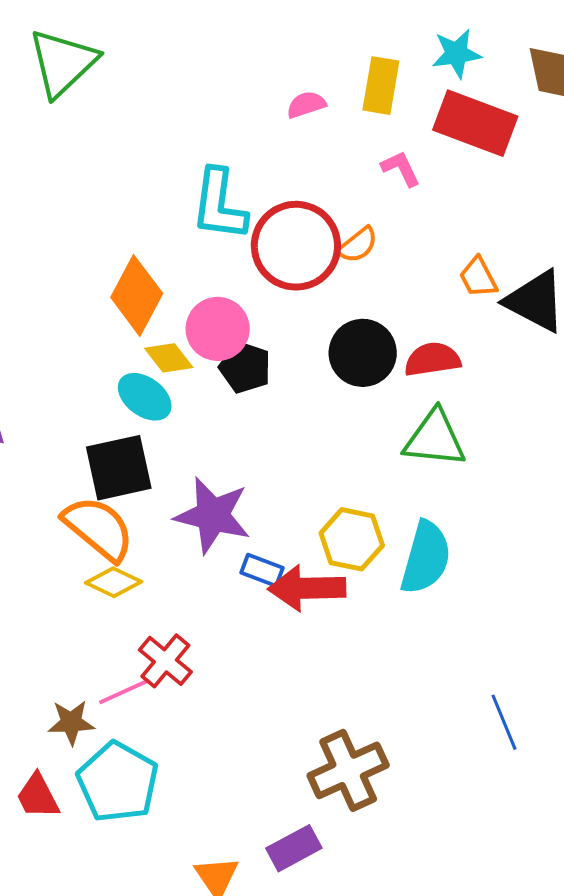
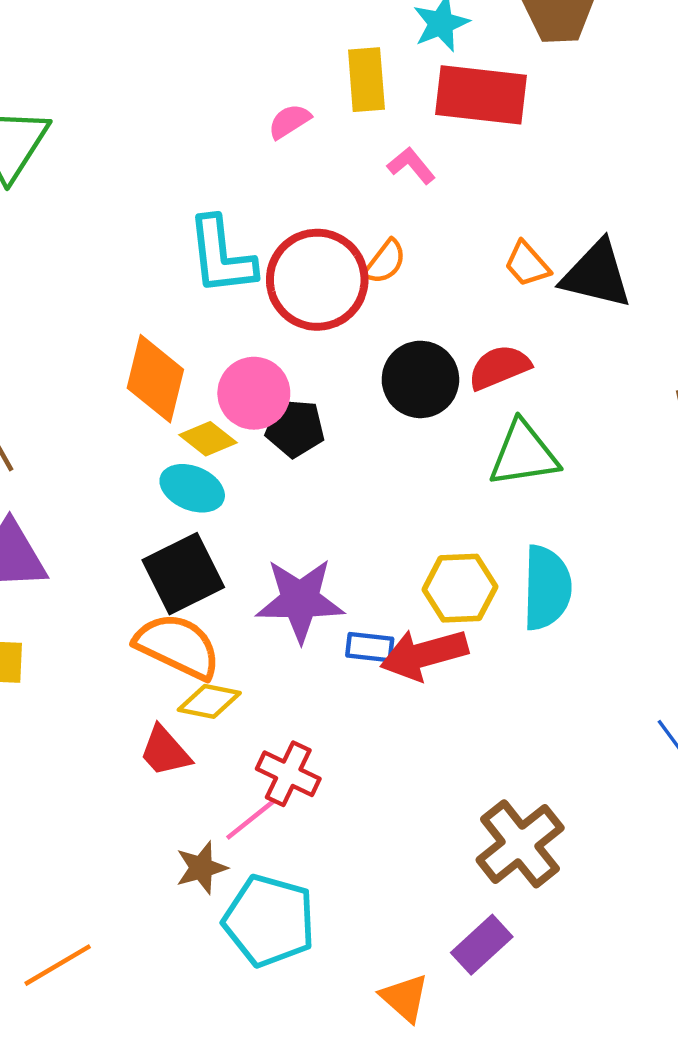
red trapezoid: (38, 796) -> (165, 751), moved

